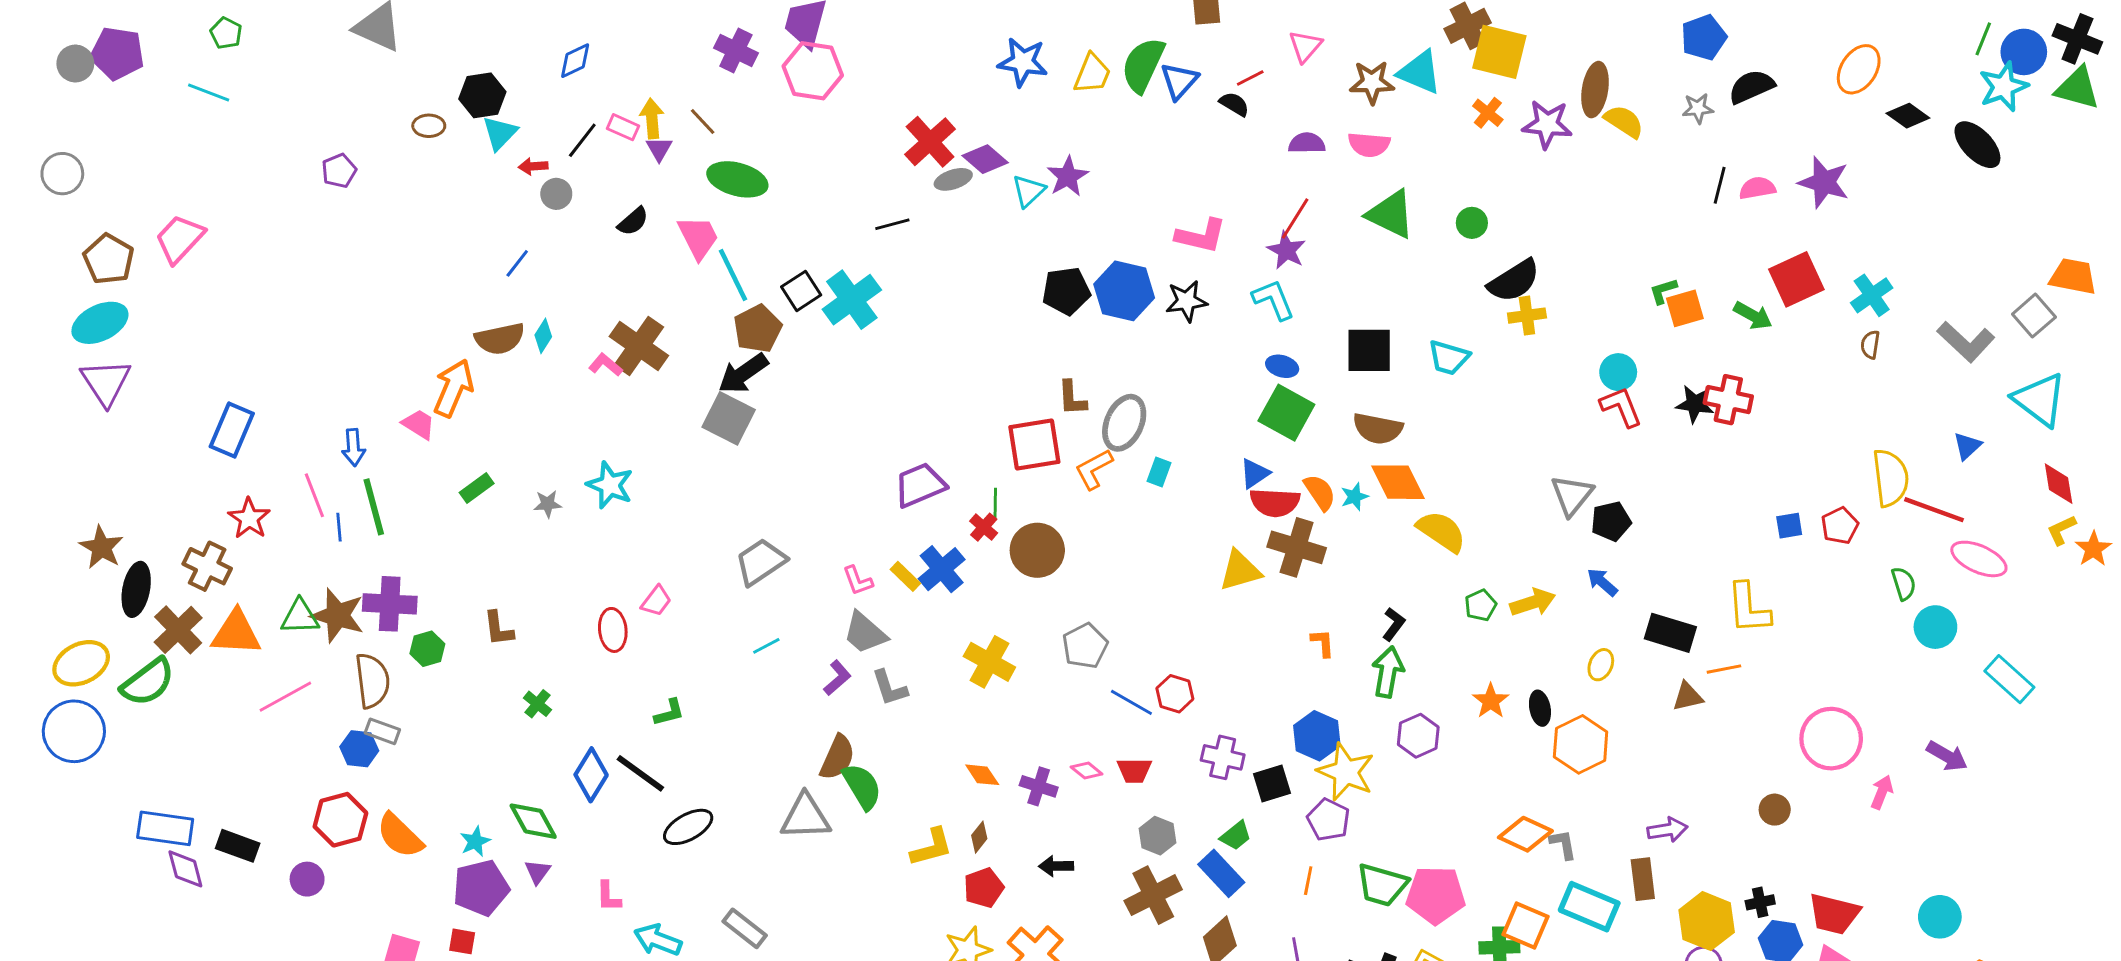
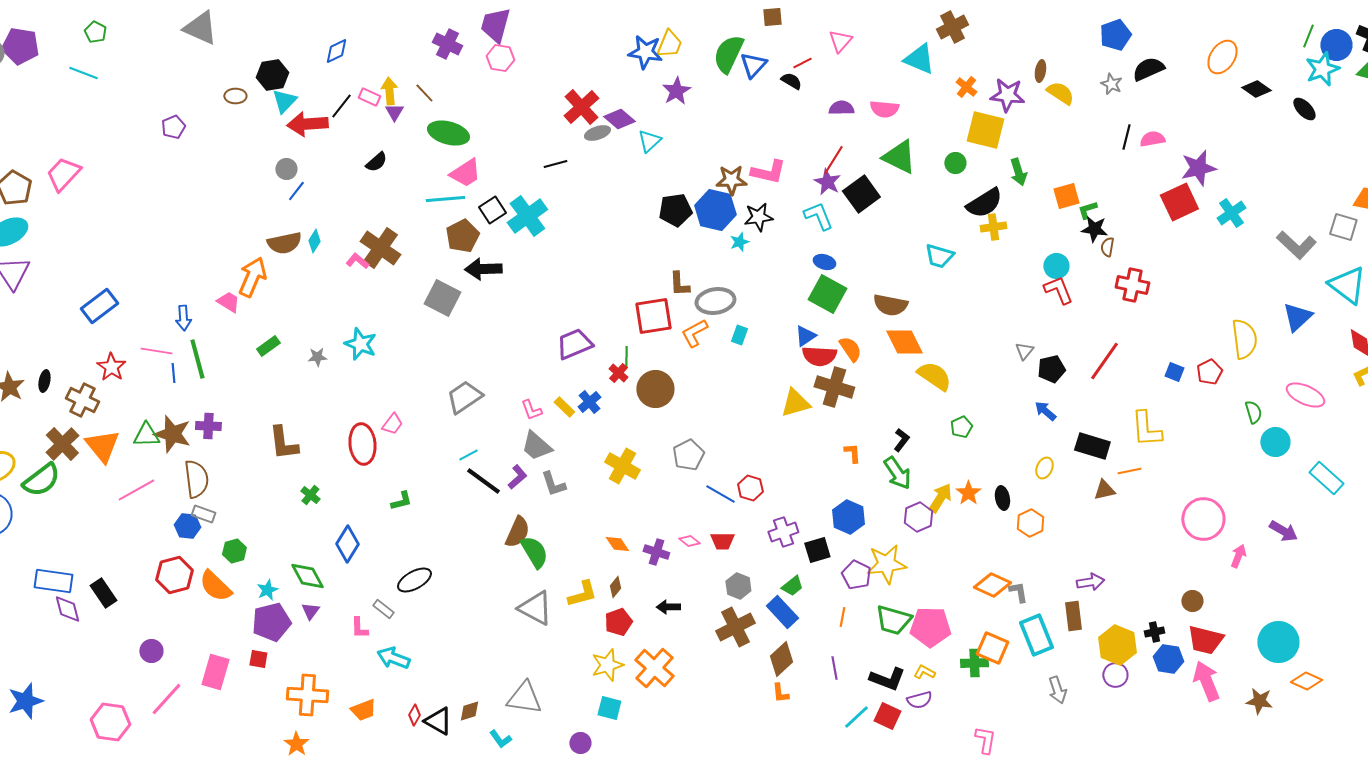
yellow square: (1499, 52) -> (985, 130), moved
pink hexagon: (813, 71) -> (500, 58), size x0.7
yellow trapezoid: (1092, 74) -> (669, 44), moved
brown star: (1372, 82) -> (731, 180), moved
brown ellipse: (1595, 90) -> (1040, 71), size x0.6
gray star: (1698, 108) -> (1111, 84), turned 30
black ellipse: (1977, 145) -> (1304, 109), size x0.7
red arrow: (533, 166) -> (307, 124), size x2.0
purple star: (1068, 176) -> (676, 91), moved
purple star: (1824, 182) -> (1198, 168), moved, turned -30
gray circle: (556, 194) -> (286, 169), moved
pink trapezoid: (698, 237) -> (465, 173), moved, turned 84
cyan line: (733, 275) -> (445, 199), turned -69
orange square: (1685, 308) -> (1066, 196), moved
green arrow: (1753, 316) -> (1018, 172), moved, turned 44
gray square: (2034, 316) -> (1343, 227), turned -32
brown semicircle: (1870, 345) -> (1107, 247), moved
black square: (1369, 350) -> (861, 194), moved, turned -36
black arrow: (743, 374) -> (483, 269), moved, turned 33
black star: (1695, 404) -> (1094, 229), moved
gray ellipse: (1124, 423) -> (715, 301), turned 57
blue rectangle: (232, 430) -> (99, 306), turned 30
blue triangle: (1967, 446) -> (1297, 317), size x1.5
pink line: (314, 495) -> (156, 351), turned -60
gray triangle: (1572, 495) -> (1024, 351), size x0.6
cyan star: (1355, 497) -> (739, 242), moved
red line: (1934, 510) -> (1104, 361), moved, turned -75
blue square: (1789, 526) -> (1174, 372), turned 30
blue cross: (942, 569) -> (589, 402), size x0.7
black ellipse: (136, 589) -> (44, 381), moved, size x0.6
yellow arrow: (1533, 602) -> (940, 498), moved, turned -40
purple cross: (390, 604) -> (208, 426), size x0.7
brown L-shape: (498, 628) -> (283, 443), size x1.4
red ellipse: (613, 630) -> (362, 444), size x1.4
orange triangle: (236, 633) -> (102, 446), turned 48
green hexagon: (427, 649) -> (234, 551), moved
green arrow: (1388, 672) -> (897, 473), turned 136
orange hexagon: (1581, 744) -> (1030, 523), size x0.7
purple cross: (1223, 757) -> (783, 532), turned -32
yellow star: (1346, 772) -> (886, 564), moved, turned -30
black line: (640, 773) -> (483, 481), moved
brown circle: (1775, 810) -> (1192, 601), moved
gray triangle: (805, 817) -> (535, 608), moved, turned 30
black rectangle: (238, 846) -> (103, 593), turned 36
purple circle: (307, 879) -> (151, 651), moved
cyan rectangle: (1589, 907) -> (1036, 635), turned 45
cyan circle: (1940, 917) -> (1278, 642), size x1.4
gray rectangle: (745, 928) -> (383, 609), moved, size x0.7

